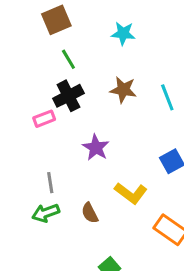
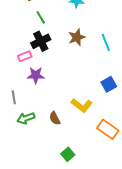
brown star: (123, 90) -> (77, 37), turned -30
purple star: (96, 148) -> (36, 75), moved, turned -30
gray line: (50, 183) -> (14, 97), moved

